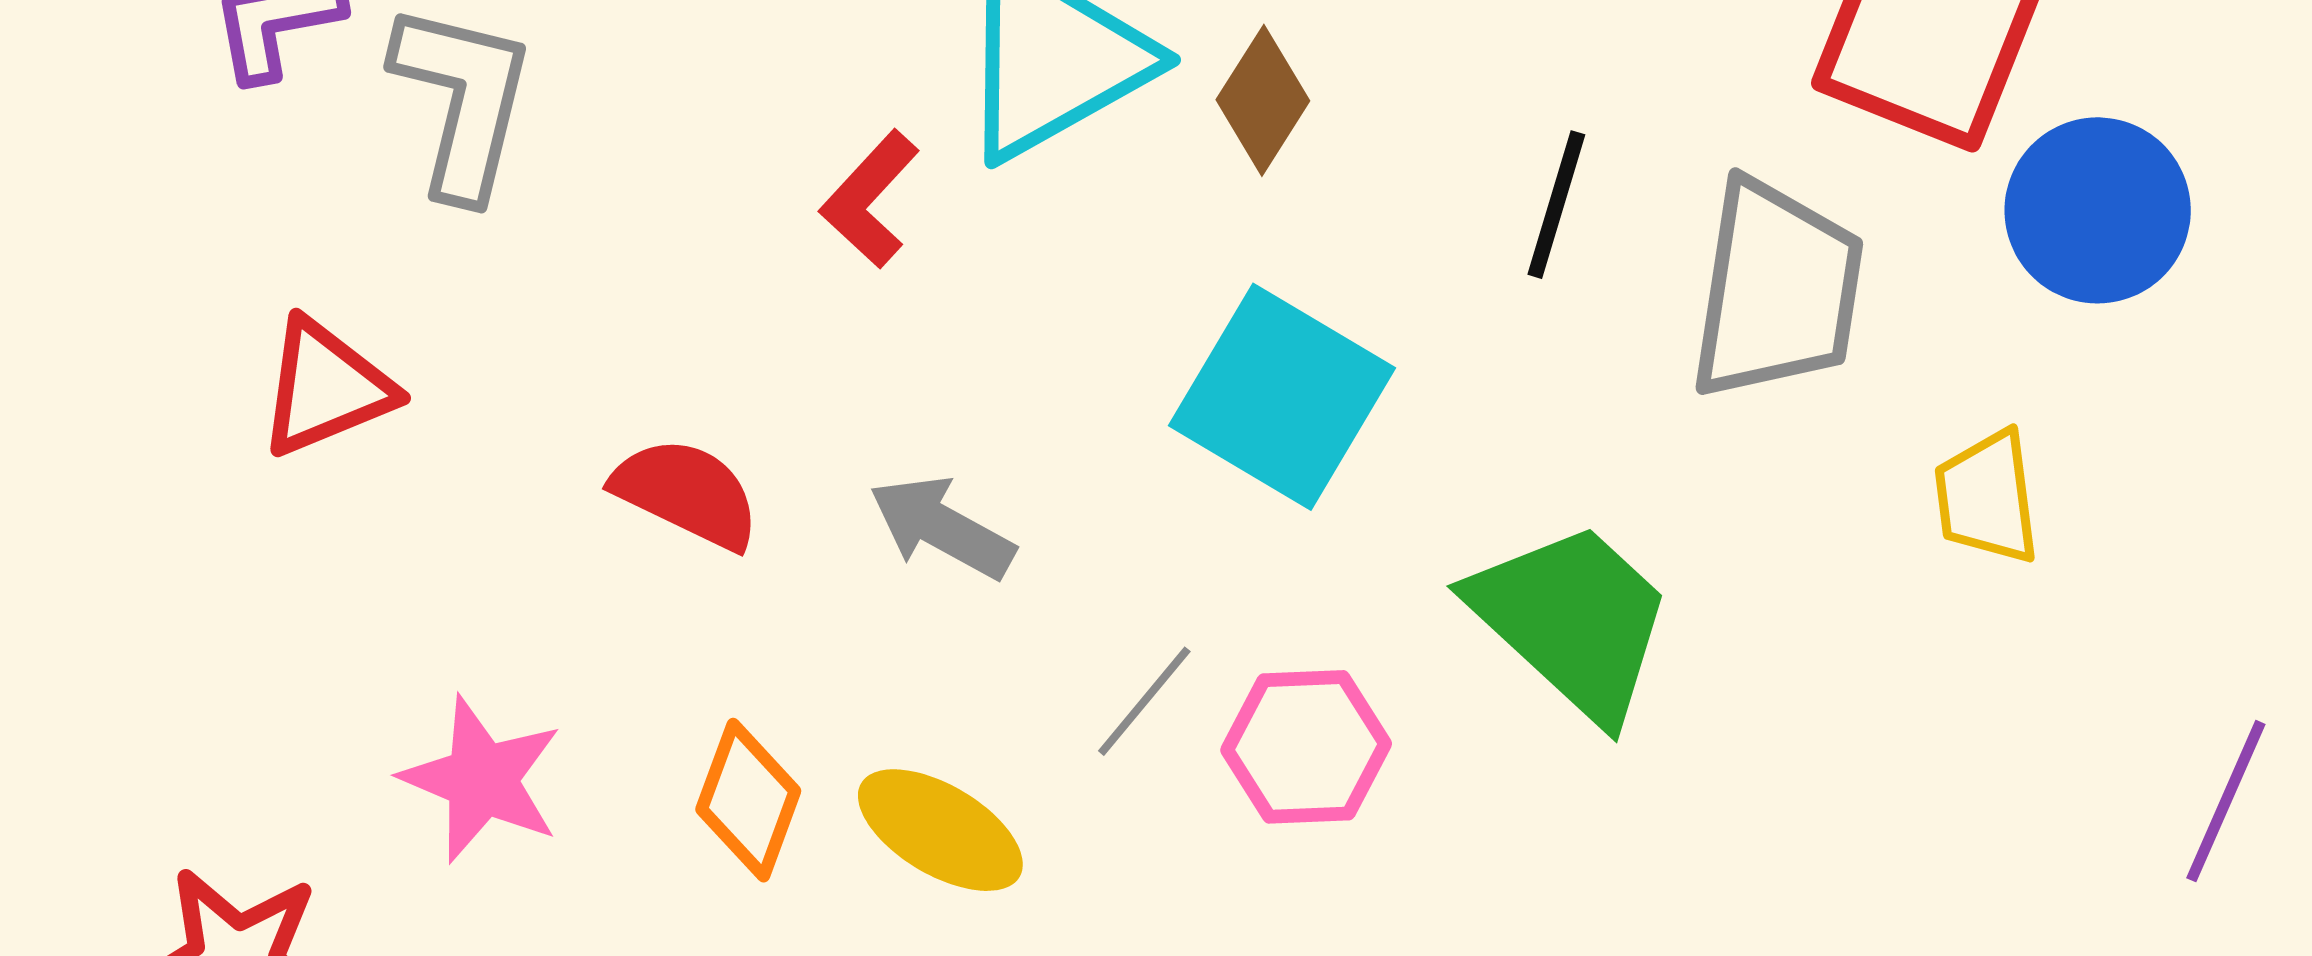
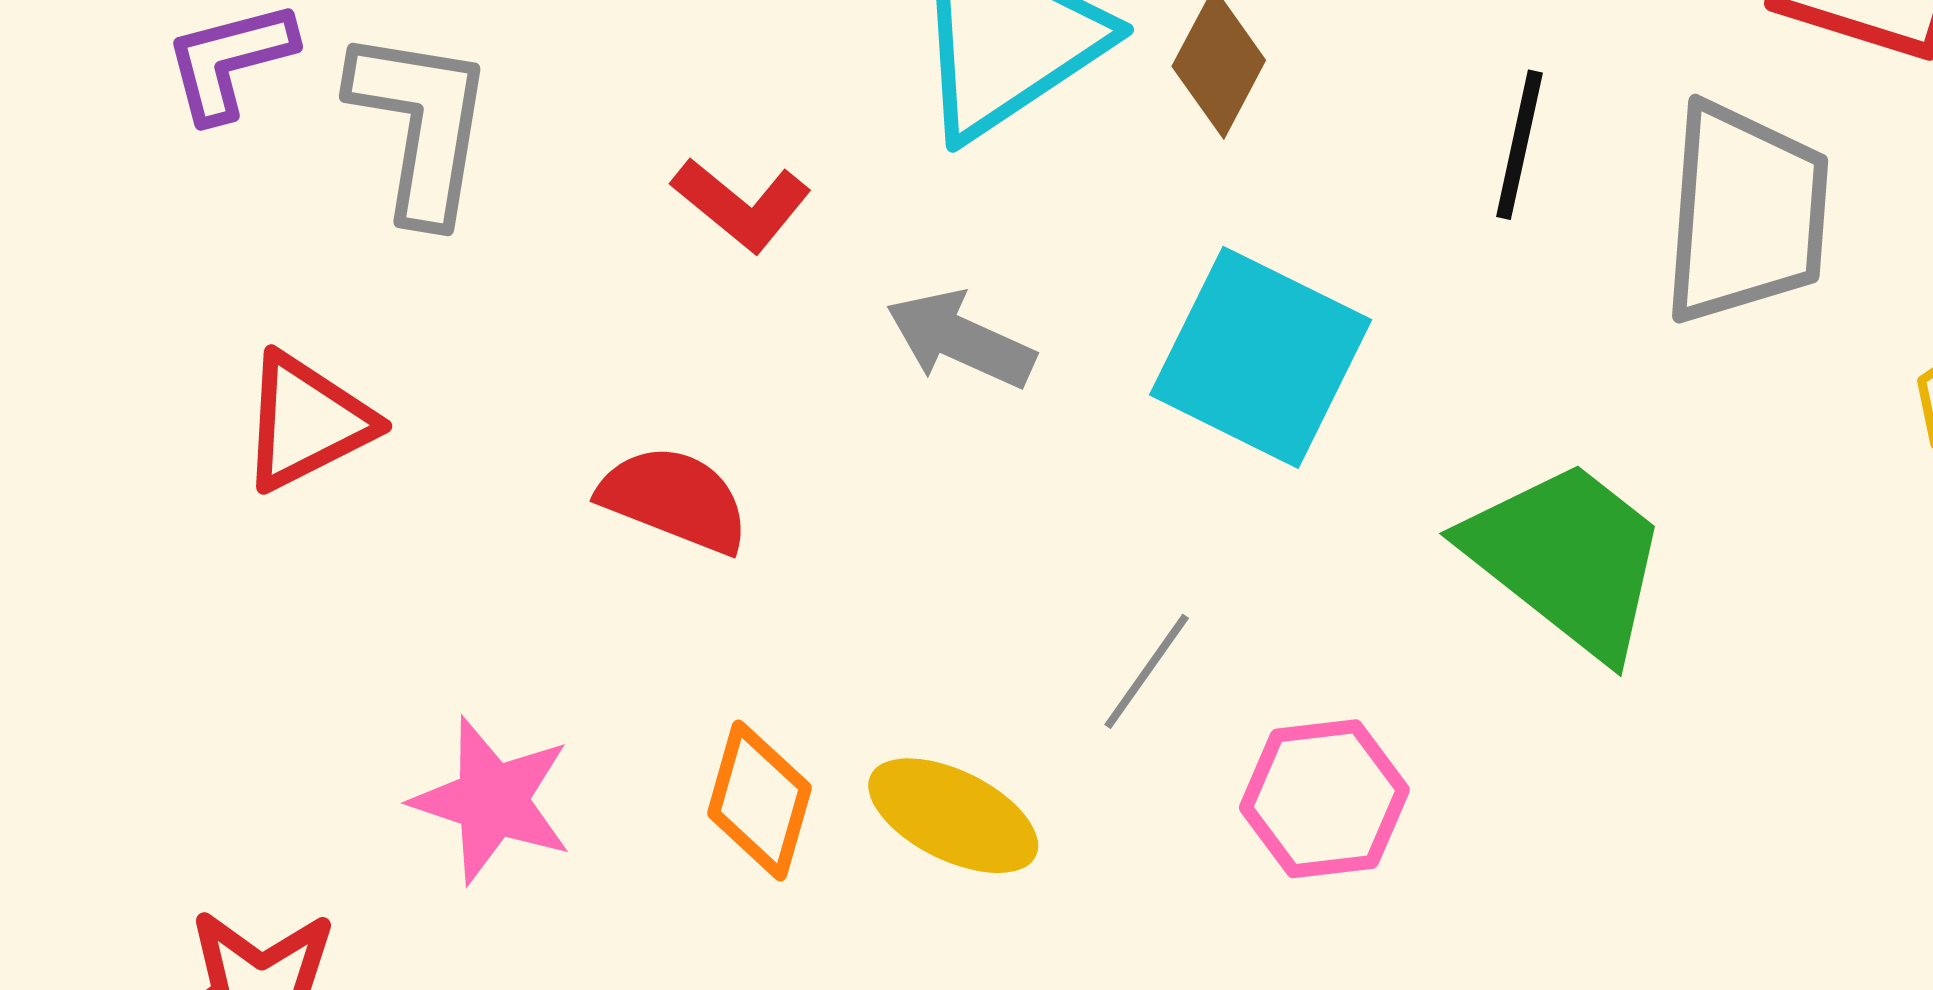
red L-shape: (870, 199) -> (741, 205), moved, turned -89
gray arrow: (942, 527) -> (960, 339), moved
pink hexagon: (1306, 747) -> (1324, 799), moved

